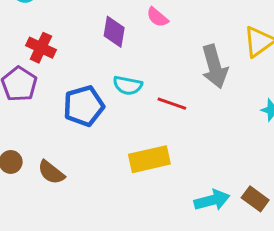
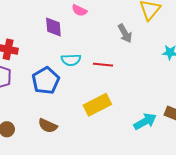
gray arrow: (215, 67) -> (125, 33), size x0.7
brown semicircle: (51, 172) -> (48, 126), moved

